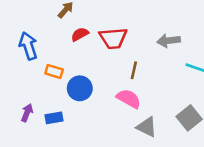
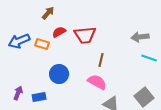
gray arrow: (169, 41) -> (140, 37), moved
blue arrow: (28, 46) -> (19, 41), turned -95
orange rectangle: (54, 72) -> (42, 44), moved

